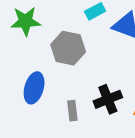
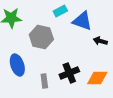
blue ellipse: (34, 88) -> (17, 65), turned -35

